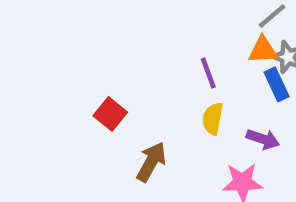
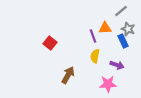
orange triangle: (263, 50) -> (105, 28), moved
red square: (110, 114) -> (50, 43), moved

